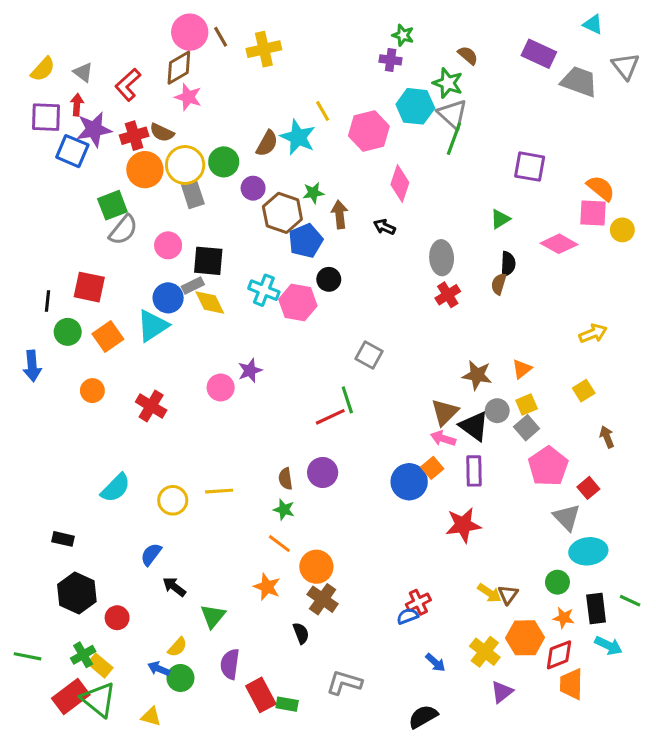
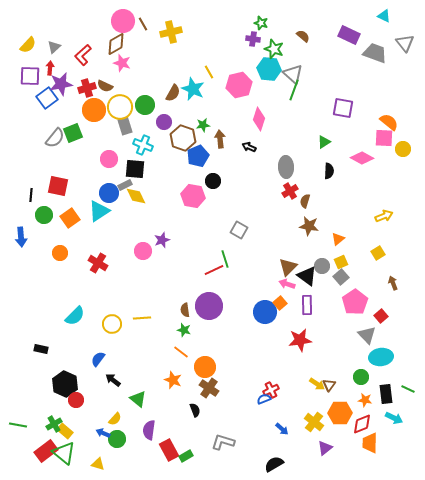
gray triangle: (83, 72) -> (54, 47), turned 40
green star: (448, 83) -> (274, 49), moved
blue square: (72, 151) -> (47, 98), turned 30
gray semicircle: (123, 230) -> (55, 138), moved
brown semicircle: (499, 284) -> (305, 201), moved
cyan cross: (264, 290) -> (143, 145), moved
brown star: (477, 375) -> (309, 226), moved
purple circle: (323, 472) -> (209, 306), size x1.4
black hexagon: (77, 593) -> (65, 384), moved
green triangle: (213, 616) -> (138, 399), turned -30
green rectangle: (287, 704) -> (186, 456), turned -40

